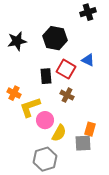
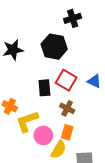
black cross: (88, 12) -> (73, 18), moved
blue triangle: (88, 60) -> (94, 81), moved
orange rectangle: (90, 129) -> (67, 132), moved

